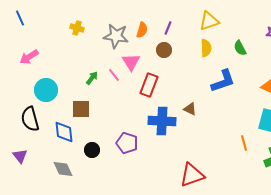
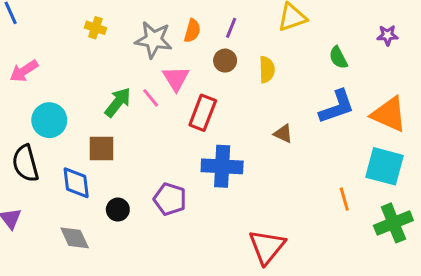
yellow semicircle: (206, 48) -> (267, 69), moved
green arrow: (92, 78) -> (118, 102), size x1.5
blue L-shape: (223, 81) -> (337, 107), moved
brown triangle: (190, 109) -> (283, 134), moved
red triangle: (192, 175) -> (267, 247), turned -32

